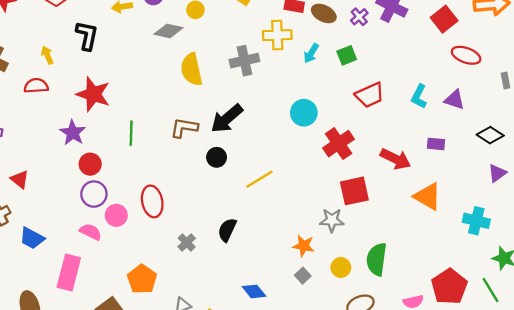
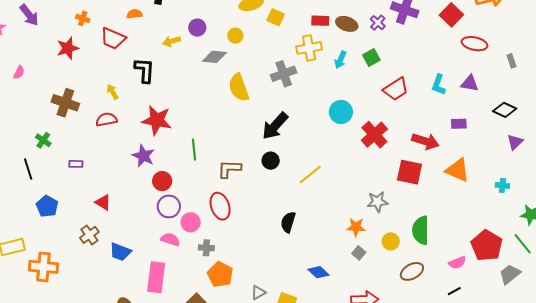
brown L-shape: (184, 128) -> (229, 169), moved
red square: (354, 191) -> (410, 172), moved, turned 32
cyan cross: (476, 221) -> (502, 185), size x0.6
gray cross: (187, 243) -> (206, 248), moved, turned -35

